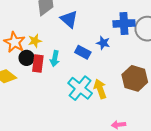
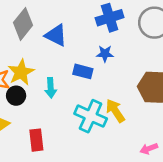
blue cross: (124, 23) -> (110, 18), moved
yellow star: (35, 41) -> (21, 72), size x1.5
red rectangle: (38, 63) -> (36, 140), moved

